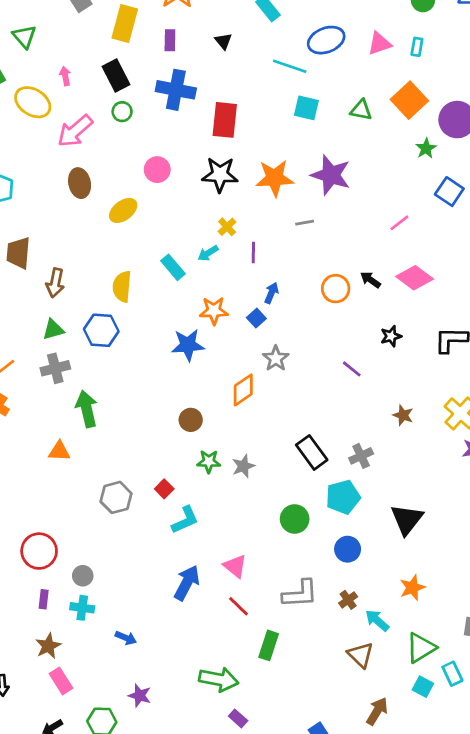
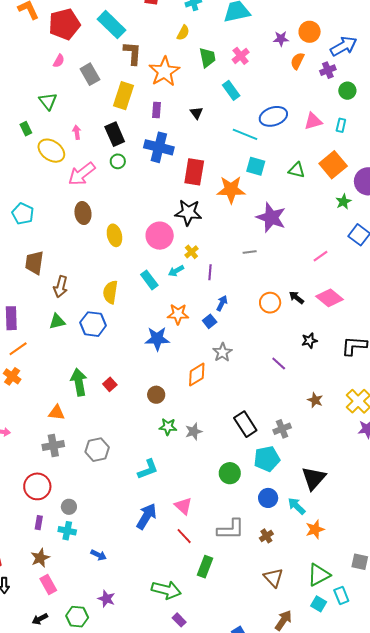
pink circle: (157, 170) -> (160, 236), moved, size x1.4
orange star: (275, 178) -> (231, 190), moved
yellow ellipse: (123, 210) -> (114, 235), turned -70
gray cross: (55, 368) -> (53, 445), moved
red square: (164, 489) -> (110, 384), moved
cyan arrow: (377, 620) -> (297, 506), moved

